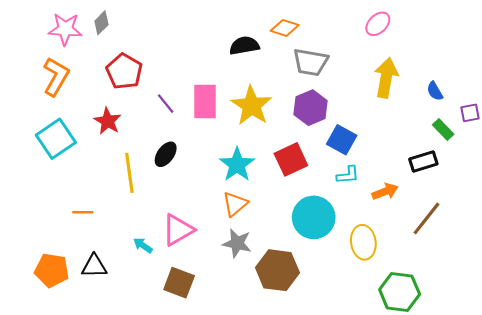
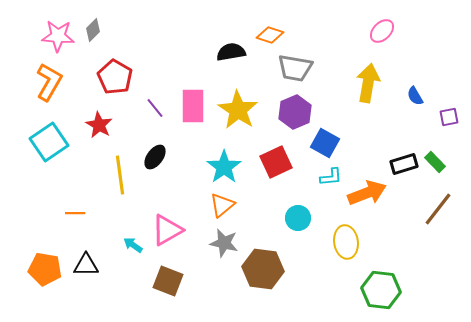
pink ellipse: (378, 24) -> (382, 31), moved
green rectangle: (443, 129) -> (435, 162), moved
orange arrow: (385, 192) -> (367, 193), size x1.5
cyan circle: (314, 217) -> (298, 218), size x0.6
brown line: (426, 218) -> (438, 209), moved

